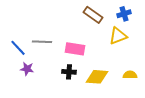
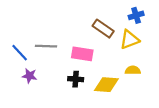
brown rectangle: (93, 15) -> (103, 29), moved
yellow semicircle: (130, 75) -> (133, 70), moved

